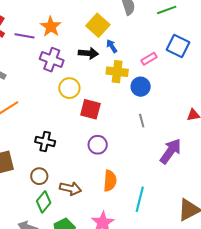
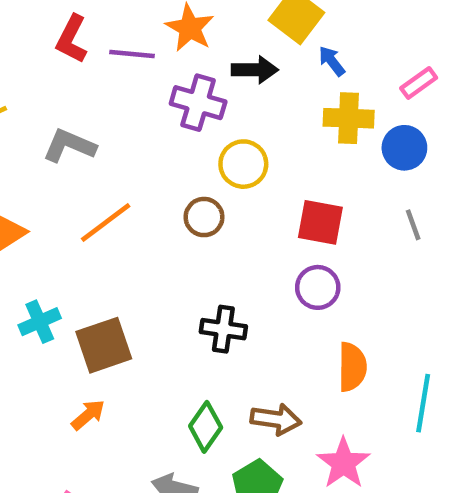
black arrow: (88, 53) -> (255, 70), moved
red square: (90, 109) -> (320, 222), moved
black cross: (45, 141) -> (223, 329), moved
brown circle: (39, 176) -> (204, 217), moved
brown arrow: (70, 188) -> (276, 419), moved

